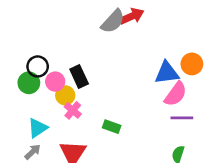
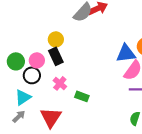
black circle: (38, 66) -> (32, 75), moved
yellow circle: (65, 95) -> (56, 39), moved
pink cross: (73, 110) -> (60, 83), moved

